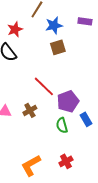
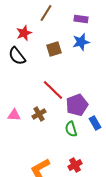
purple rectangle: (85, 21) -> (81, 19), moved
blue star: (54, 25) -> (81, 42), moved
brown square: (58, 47) -> (54, 49), moved

